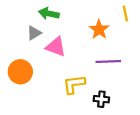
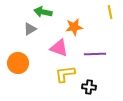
orange star: (99, 30) -> (74, 27), moved, turned 30
pink triangle: (56, 47) -> (59, 48), moved

